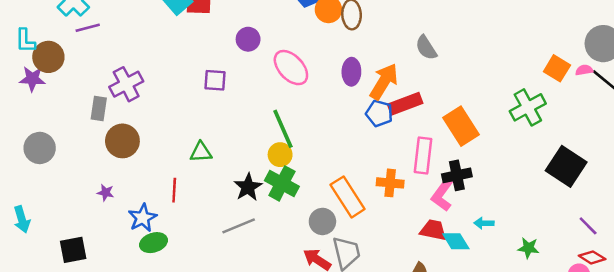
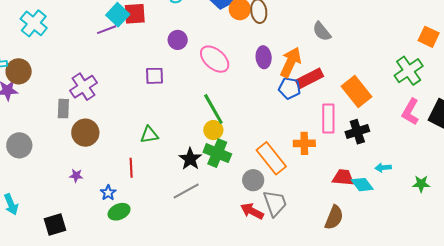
purple line: (88, 28) -> (107, 30), moved
pink L-shape: (442, 195) -> (410, 112), moved
blue star: (143, 218) -> (108, 193), size x0.7

